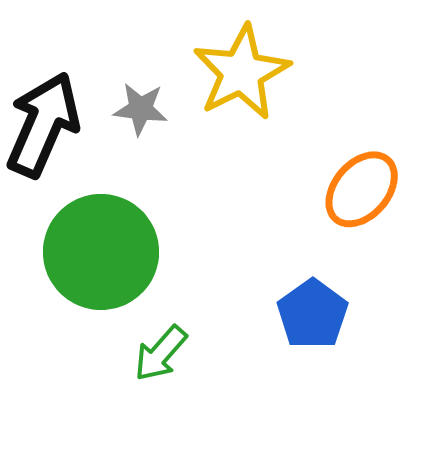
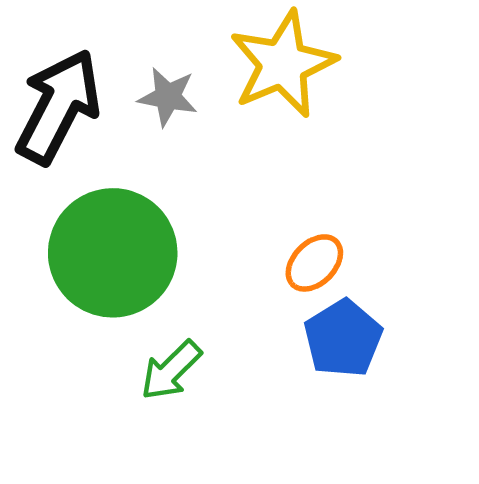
orange ellipse: (362, 189) -> (314, 263), moved, size x0.7

